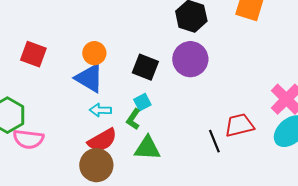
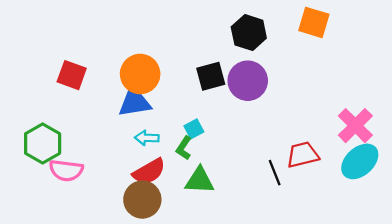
orange circle: (94, 53) -> (140, 74), size x1.5
black square: (145, 67) -> (211, 76), moved, turned -36
blue triangle: (89, 78) -> (135, 102), turned -40

